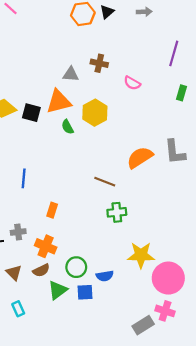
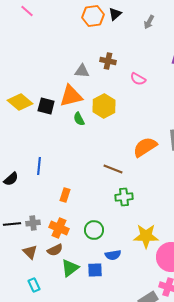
gray arrow: (144, 12) -> (149, 22), moved, turned 120
gray cross: (18, 232) -> (33, 223), moved
green circle: (76, 267) -> (94, 230), moved

